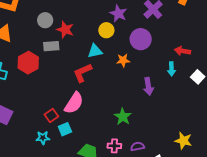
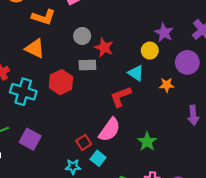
cyan triangle: (95, 51) -> (136, 73), turned 42
green star: (123, 117) -> (147, 142), moved
cyan square: (65, 129) -> (98, 158), turned -32

